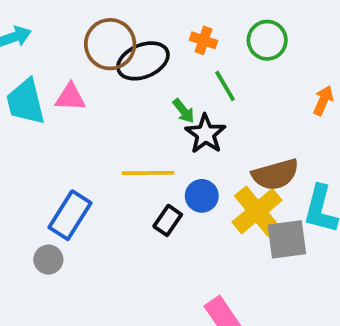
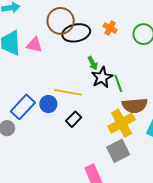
green line: (225, 86) -> (118, 83), moved
blue circle: (202, 196) -> (48, 104), moved
gray square: (287, 239) -> (118, 151), moved, turned -30

